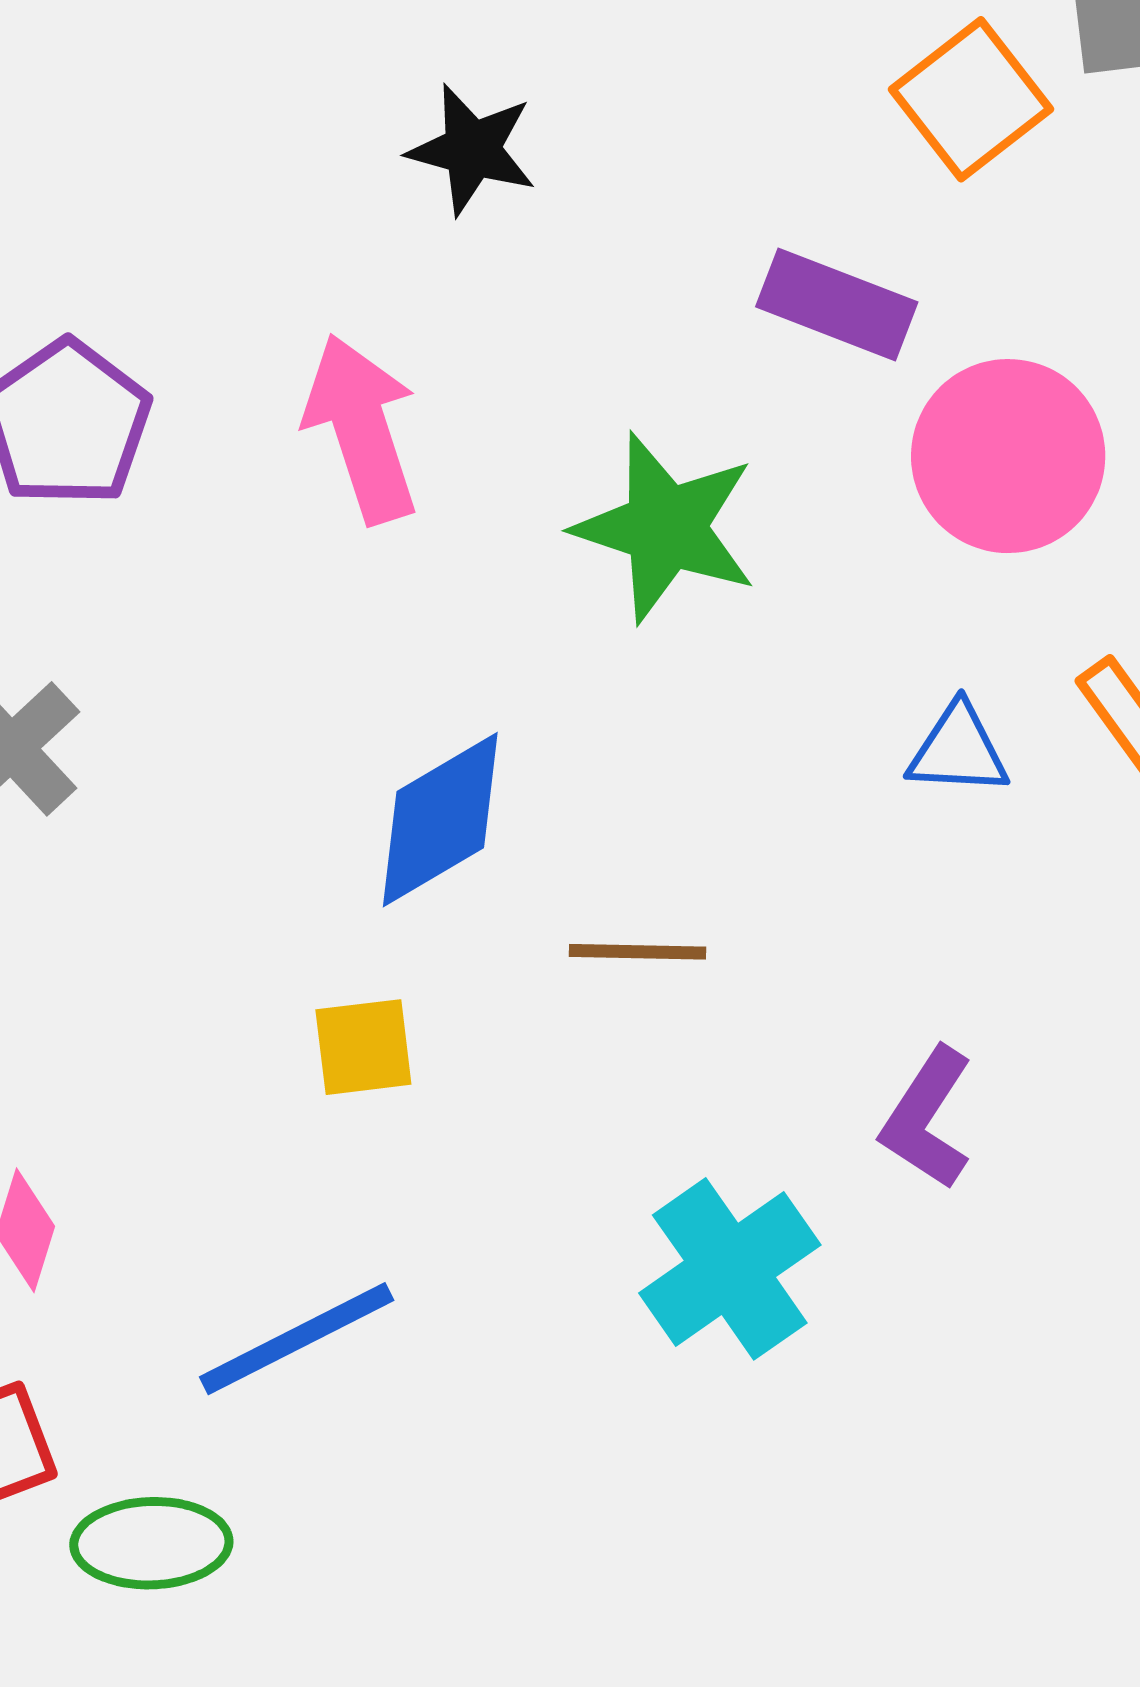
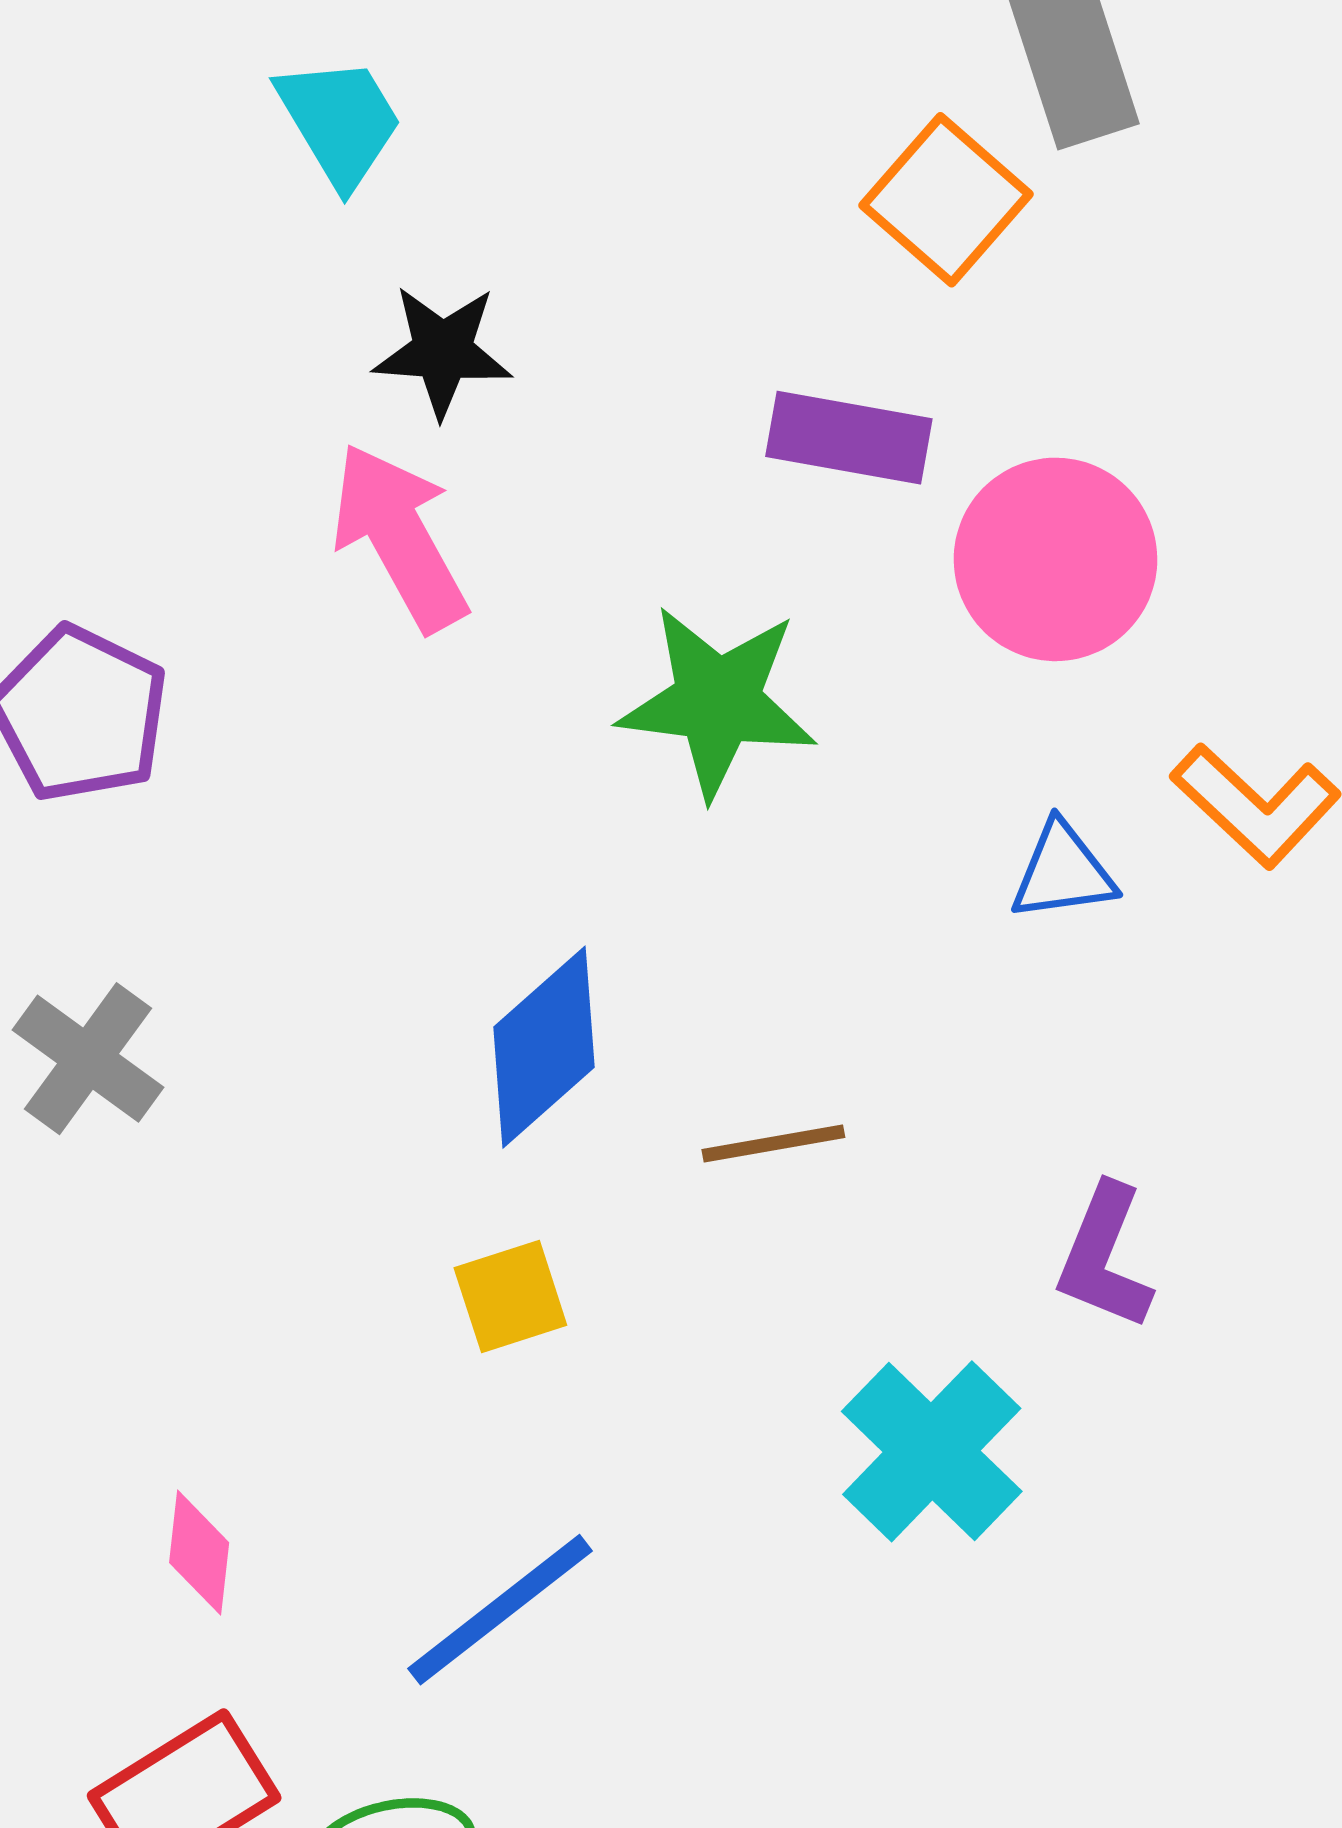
pink arrow: (362, 429) -> (400, 537), moved

